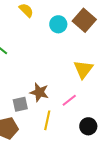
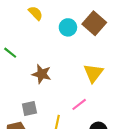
brown star: (39, 92) -> (42, 74), moved

